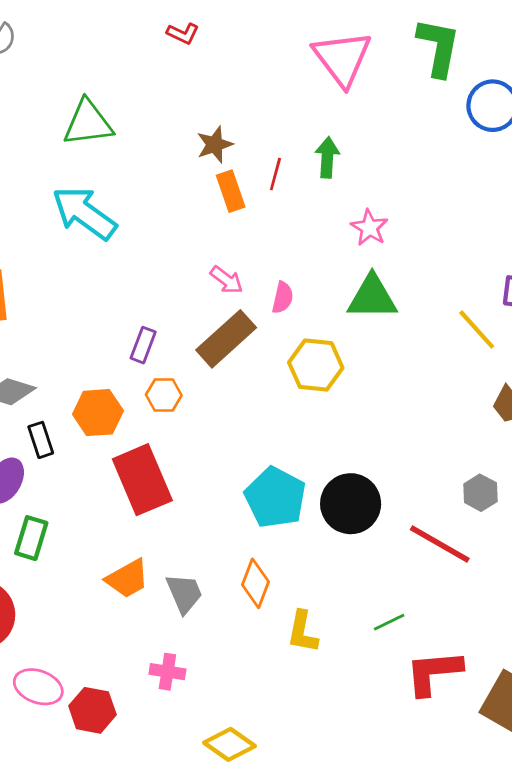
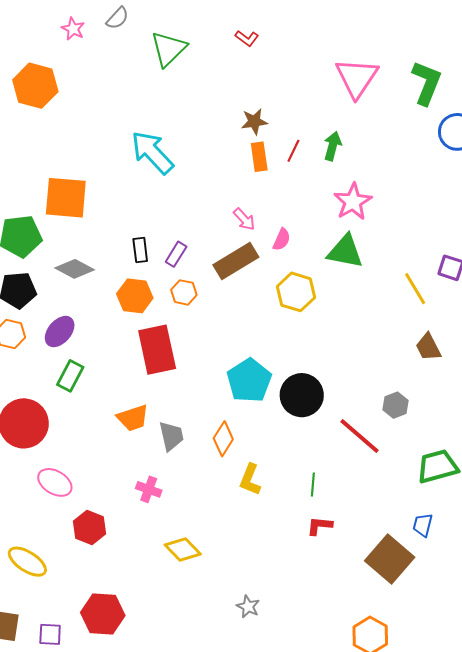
green triangle: (88, 123) -> (169, 49), moved, turned -48
pink star: (369, 228) -> (353, 202), size x1.4
black rectangle: (41, 440) -> (140, 250), moved
green line: (389, 622) -> (313, 485), turned -70
red L-shape: (434, 672) -> (320, 526), moved, size x0.6
red hexagon: (92, 710) -> (89, 528), moved

